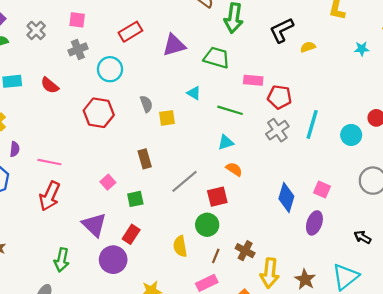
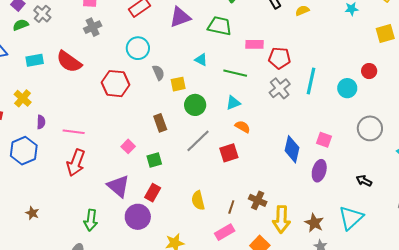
gray cross: (36, 30) -> (42, 14), moved
cyan circle: (110, 69) -> (138, 48), moved
red semicircle: (50, 85) -> (69, 62), size x1.5
green circle: (207, 225) -> (195, 105), moved

